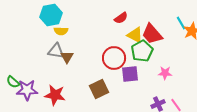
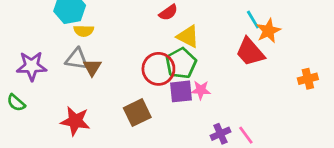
red trapezoid: (152, 34) -> (250, 52), moved
green pentagon: (142, 51) -> (181, 63), moved
pink star: (165, 73) -> (201, 90), moved
purple star: (27, 90) -> (32, 66), moved

